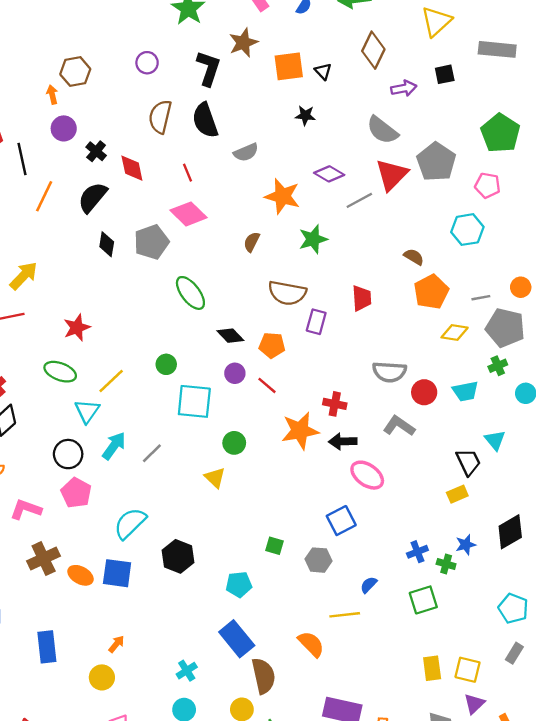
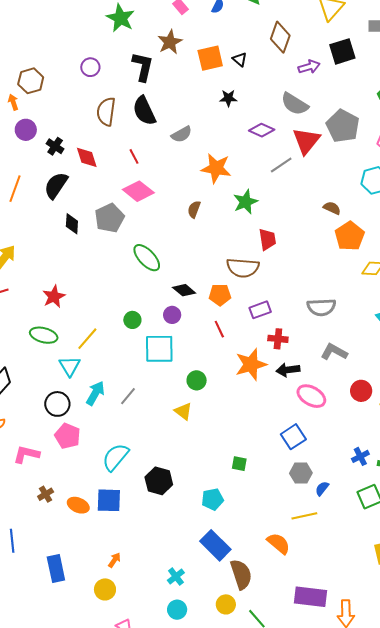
black square: (445, 74) -> (342, 51), size x1.5
purple diamond: (329, 174) -> (262, 130), moved
brown semicircle: (287, 293) -> (243, 268), moved
red trapezoid: (362, 298) -> (267, 239), moved
purple rectangle: (316, 322) -> (260, 310), moved, turned 60
purple circle: (235, 373) -> (172, 315), moved
red line: (267, 385) -> (219, 329), turned 30
red circle: (424, 392) -> (361, 391), moved
brown cross: (44, 558) -> (46, 494), size x0.6
gray hexagon: (319, 560) -> (301, 473), moved

